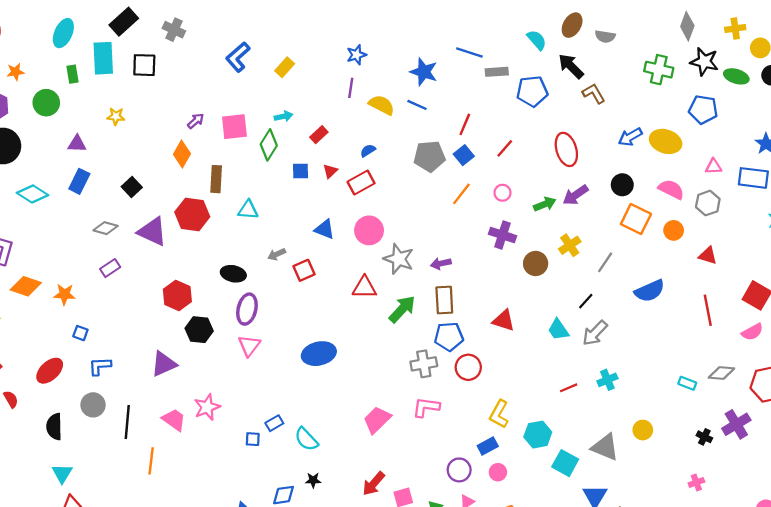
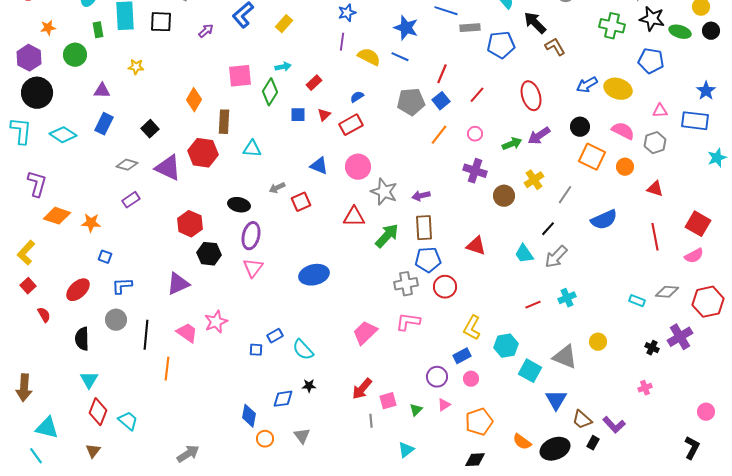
purple arrow: (196, 121) -> (206, 31), moved

